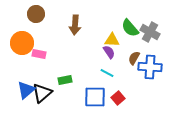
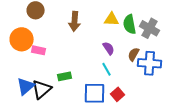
green semicircle: (130, 28) -> (130, 24), turned 30
yellow triangle: (112, 40) -> (112, 19), moved
cyan line: (107, 73) -> (107, 69), turned 32

